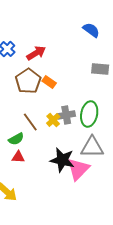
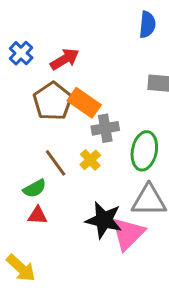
blue semicircle: (91, 30) -> (147, 25), turned 60
orange rectangle: (49, 82) -> (84, 103), size x1.5
gray cross: (66, 115) -> (105, 128), moved

